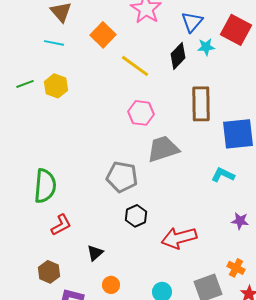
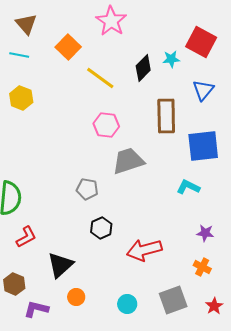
blue triangle: (192, 22) -> (203, 90), moved
gray pentagon: (122, 177) -> (87, 189), size x0.7
black triangle: (95, 253) -> (60, 265), size x1.6
orange cross: (236, 268) -> (202, 267), moved

